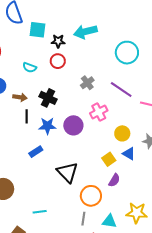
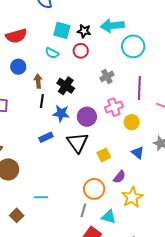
cyan square: (37, 30) -> (62, 30), moved
cyan circle: (127, 53) -> (133, 46), moved
purple line: (121, 89) -> (139, 88), turned 50
brown arrow: (20, 97) -> (38, 81), turned -112
yellow circle: (122, 133) -> (132, 122), moved
yellow square: (109, 159) -> (104, 155), moved
black triangle: (67, 172) -> (78, 143), moved
yellow star: (137, 213) -> (132, 197), moved, turned 30

